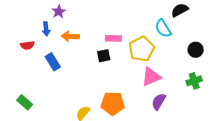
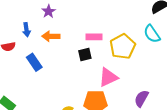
purple star: (59, 12) -> (49, 11), moved
cyan semicircle: (163, 28) -> (152, 34), moved
pink triangle: (151, 77) -> (108, 77), moved

